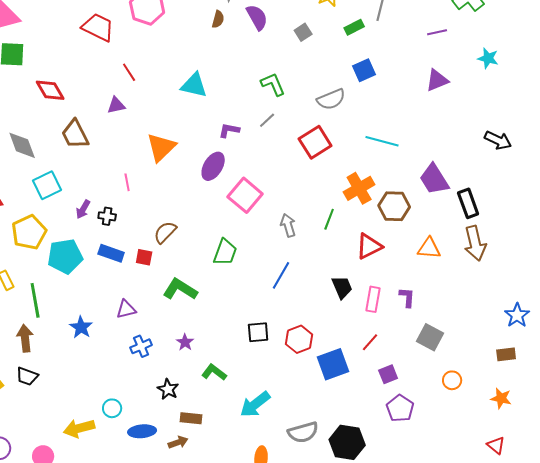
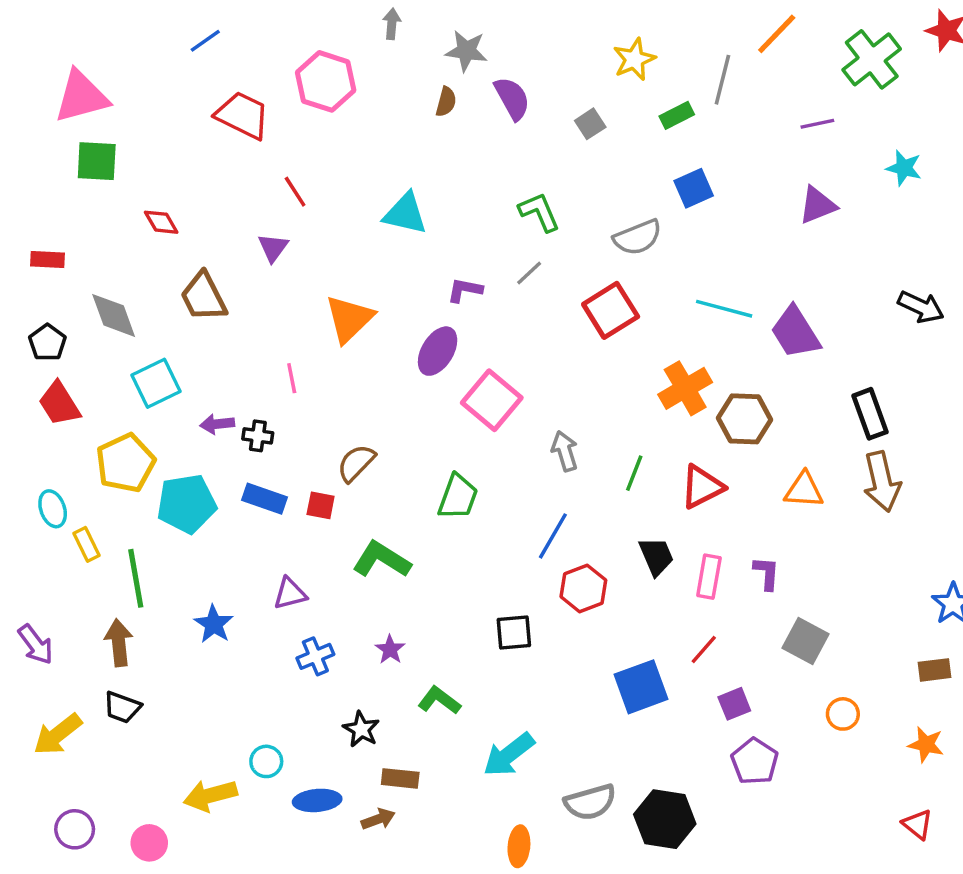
red diamond: (50, 90) -> (161, 222), size x0.7
purple triangle: (116, 105) -> (273, 248), turned -42
purple trapezoid: (434, 179) -> (795, 332), moved
purple arrow: (83, 209) -> (217, 424), turned 54
green line: (329, 219) -> (634, 473), moved
red hexagon: (299, 339) -> (583, 588), moved

